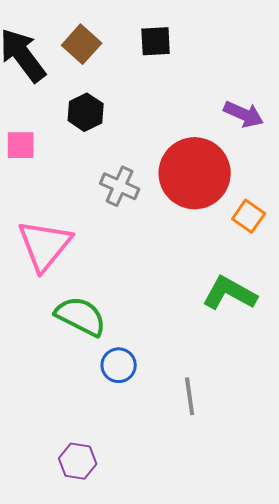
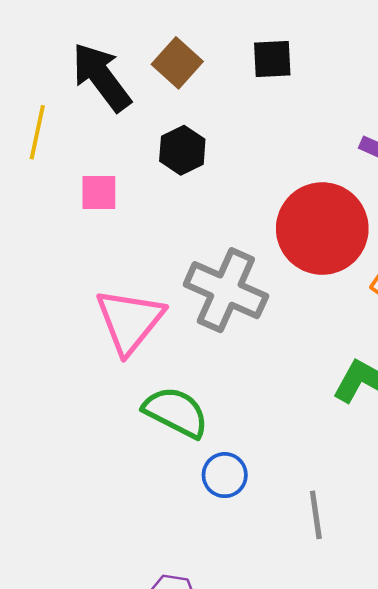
gray cross: (120, 186) -> (226, 290), moved, size x1.6

